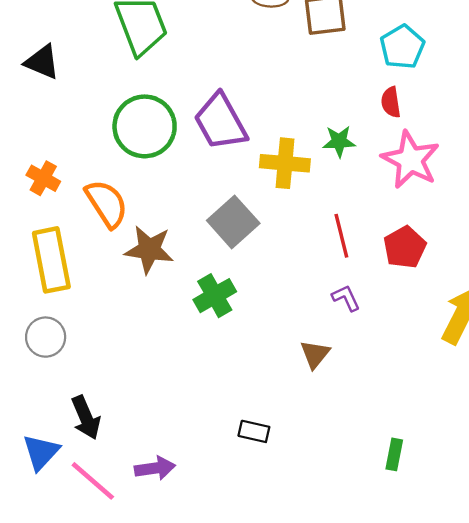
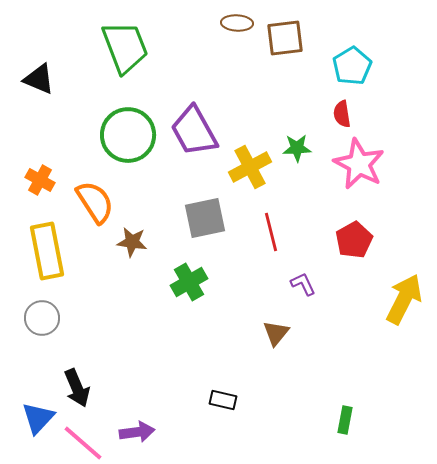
yellow cross: (285, 163) -> (250, 167), turned -33
gray square: (233, 222) -> (205, 218), turned 30
red line: (341, 236) -> (271, 232), moved
brown star: (149, 250) -> (132, 242), size x0.7

